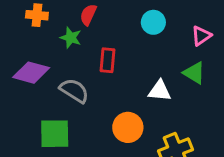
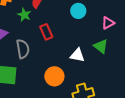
red rectangle: (108, 60) -> (46, 32), turned -35
gray semicircle: (74, 91) -> (23, 49), turned 42

